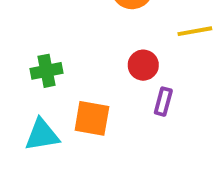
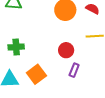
orange square: (92, 118) -> (36, 74), turned 36

